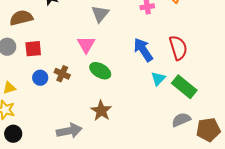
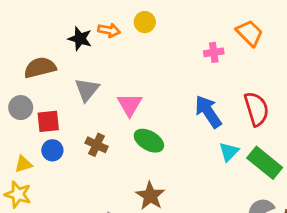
gray triangle: (100, 14) -> (87, 90), moved
red square: (33, 49) -> (48, 121), moved
blue circle: (40, 78) -> (52, 150), moved

